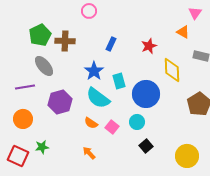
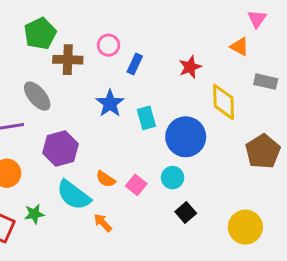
pink circle: (89, 11) -> (109, 45), moved
green pentagon: (40, 35) -> (40, 33), moved
cyan semicircle: (98, 98) -> (74, 195), moved

